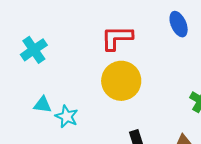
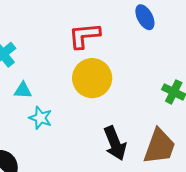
cyan triangle: (43, 105) -> (23, 90), moved

